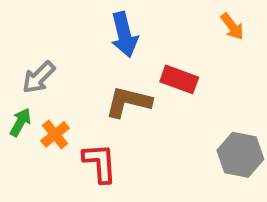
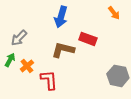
blue arrow: (124, 35) -> (61, 17), turned 30

